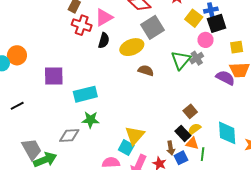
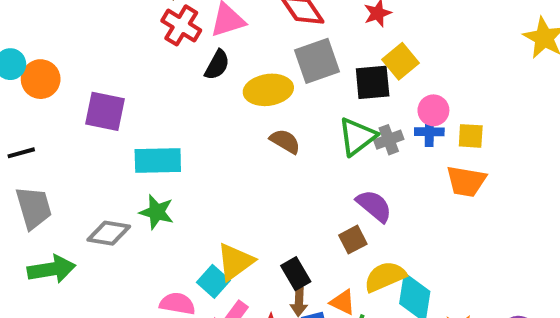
blue cross: (211, 10) -> (429, 132), moved
black square: (217, 23) -> (373, 82), moved
pink circle: (205, 40) -> (433, 110), moved
orange circle: (17, 55) -> (41, 79), moved
purple semicircle: (225, 78) -> (374, 206), moved
yellow semicircle: (194, 129) -> (385, 277), moved, size x1.5
black rectangle: (183, 133) -> (296, 274), moved
gray trapezoid: (32, 149) -> (34, 208), moved

